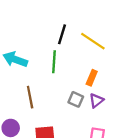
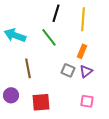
yellow line: (93, 41) -> (83, 19), turned 60
green line: (54, 62) -> (49, 37), turned -42

